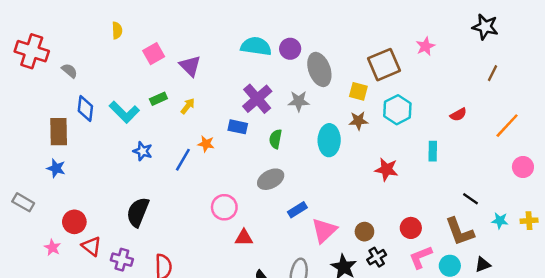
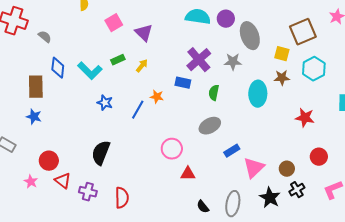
red circle: (411, 228) -> (319, 157), moved

